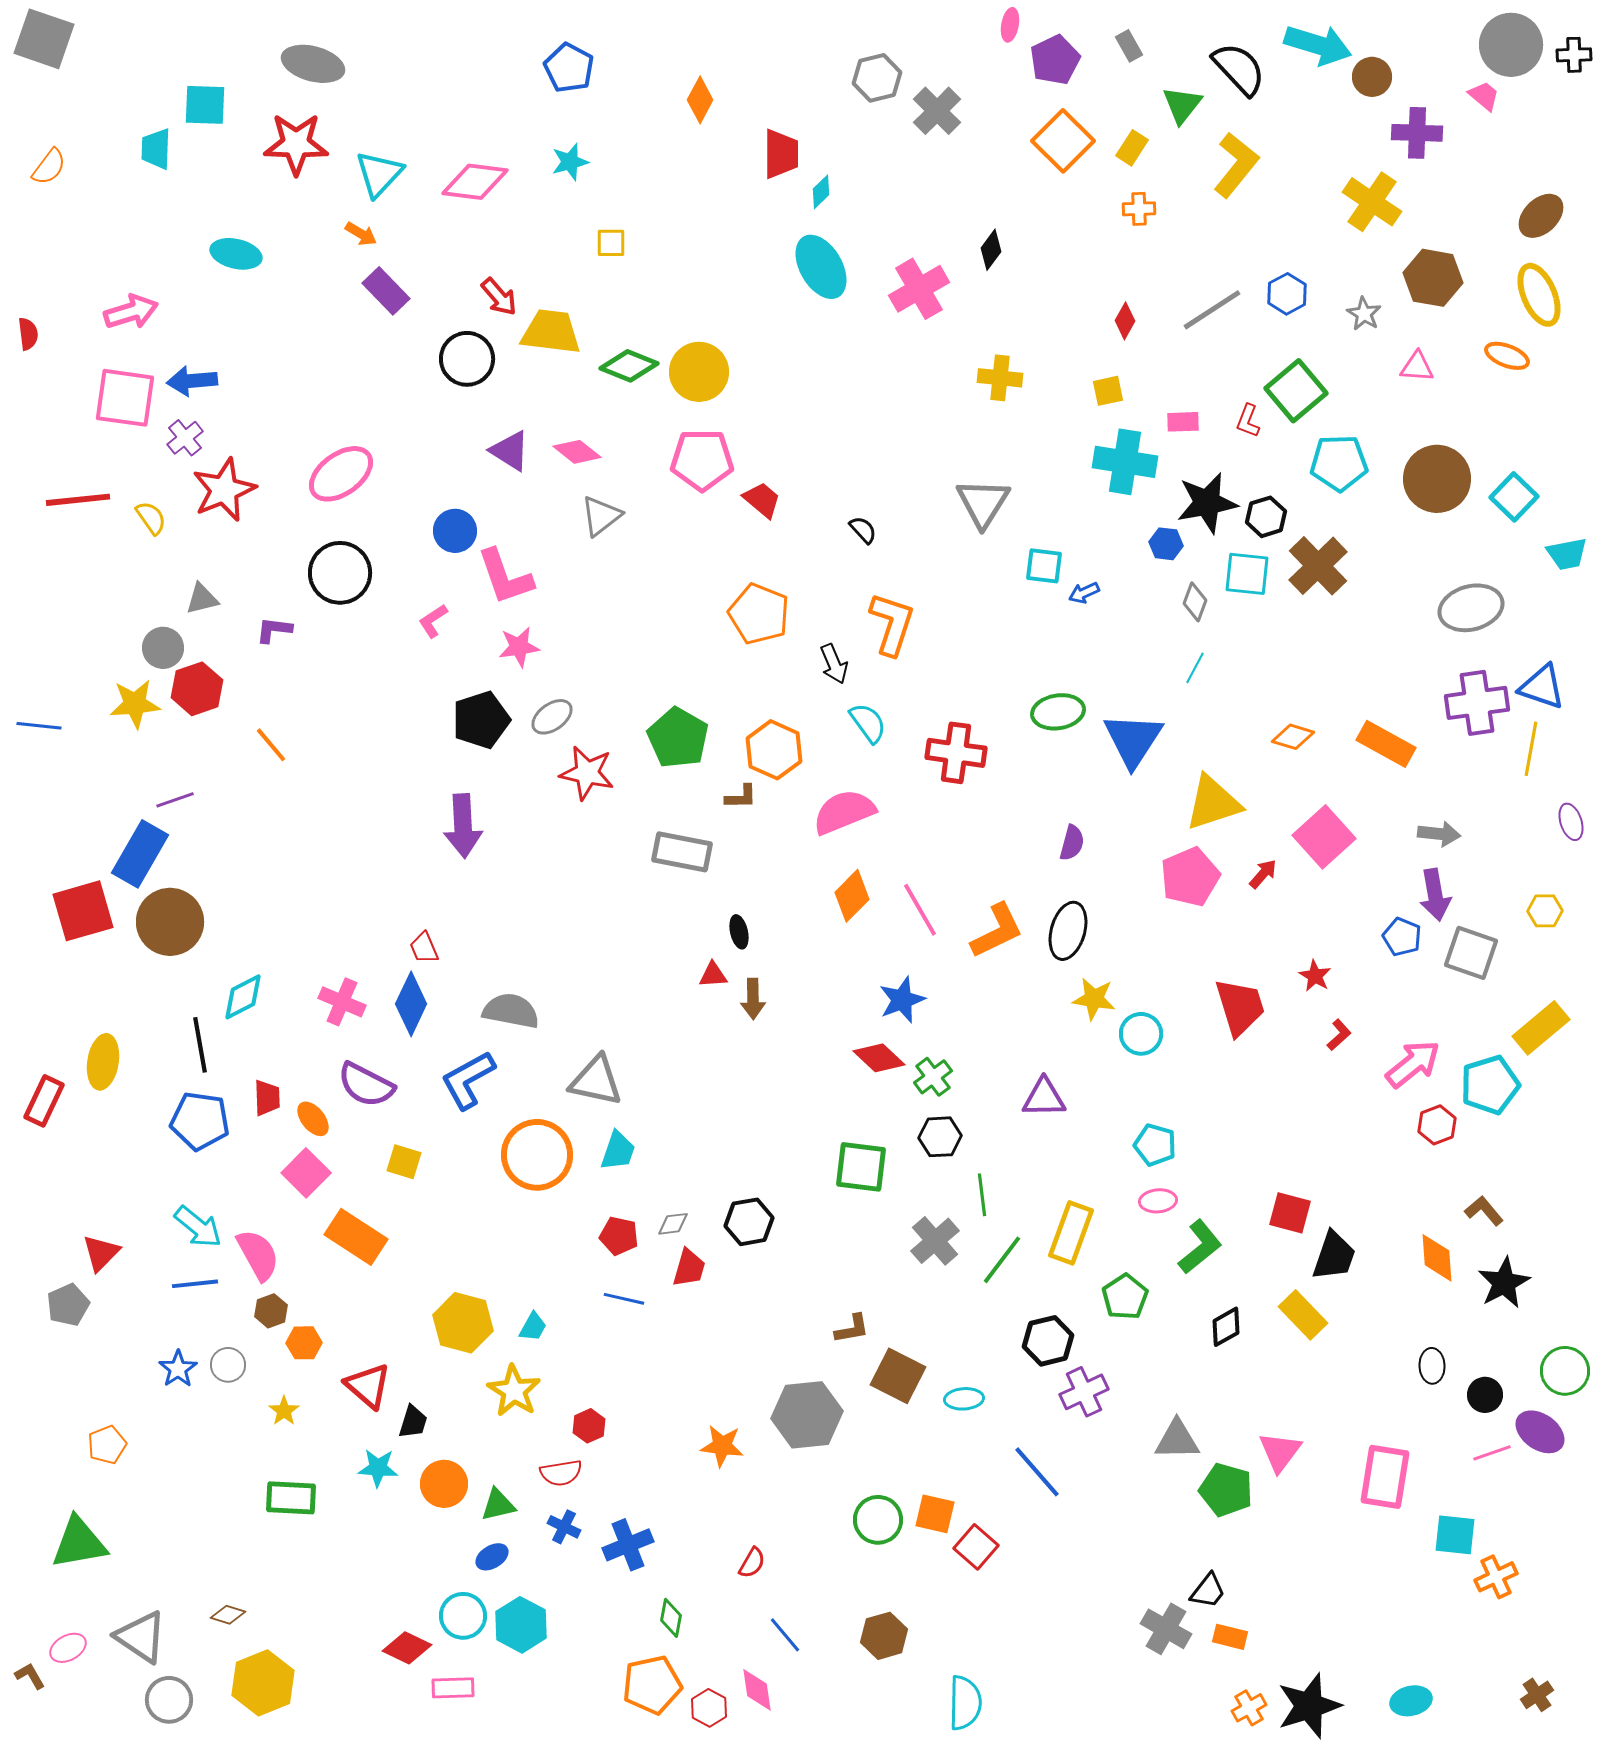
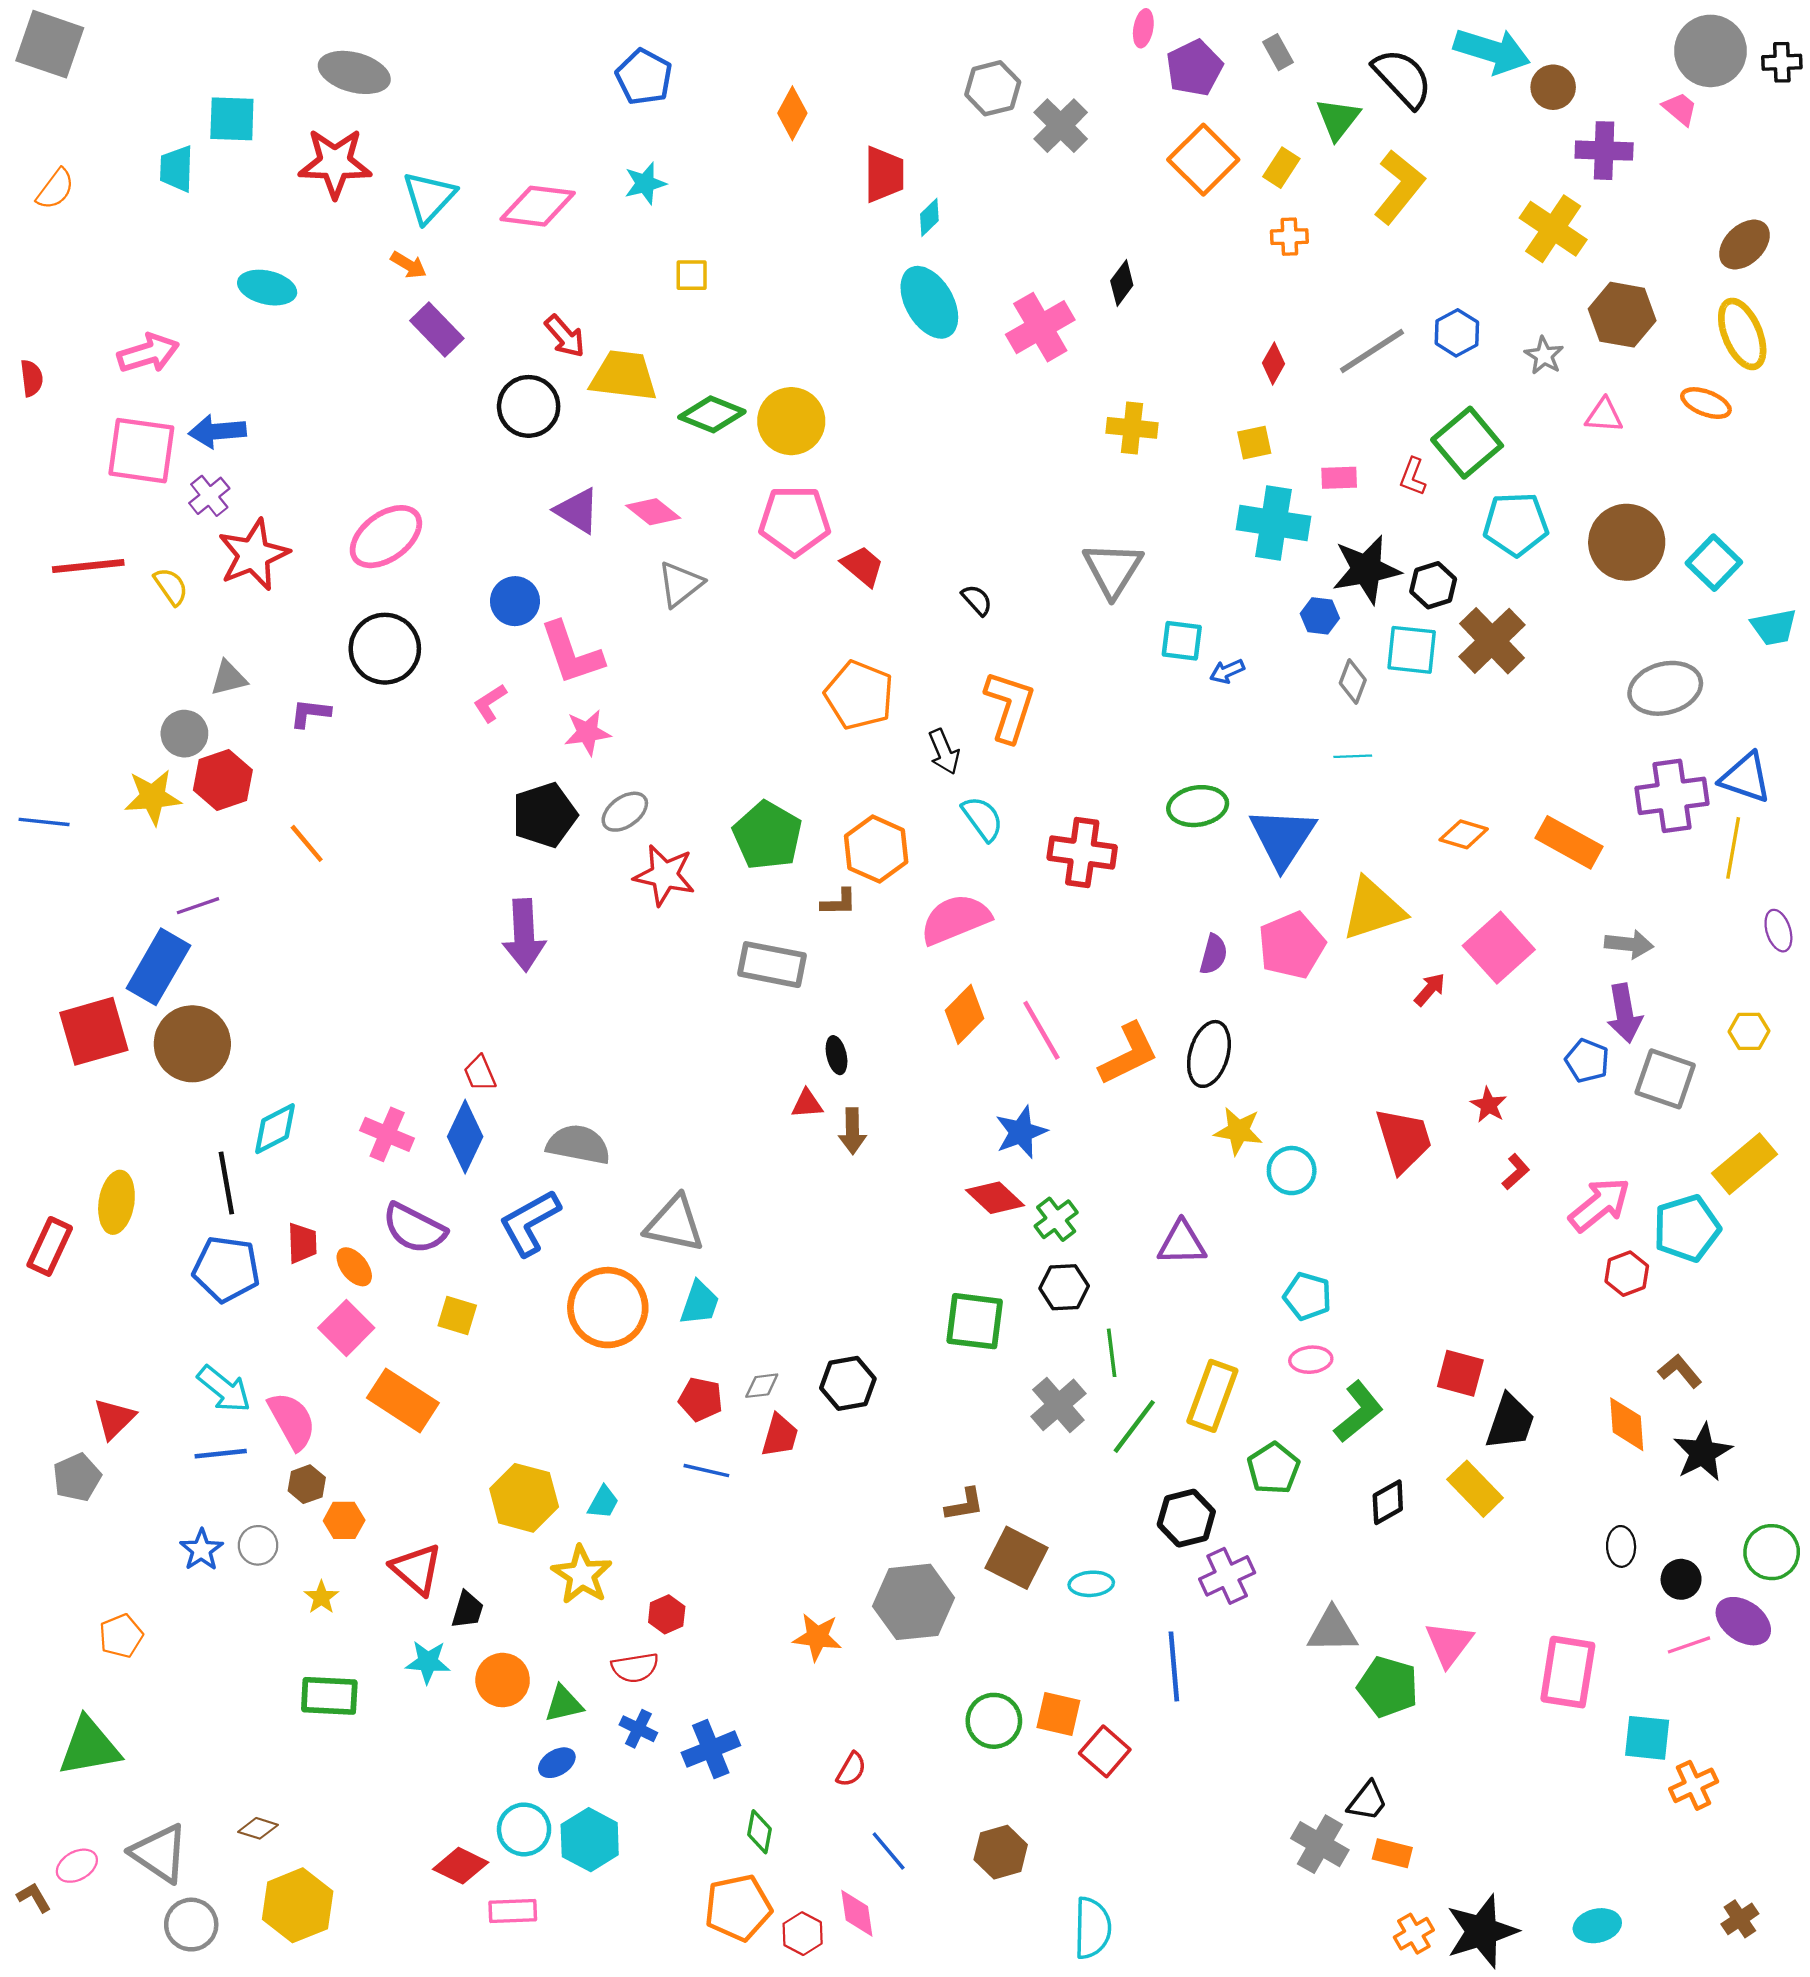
cyan line: (1195, 668) -> (1353, 756), turned 60
pink pentagon: (1190, 877) -> (1292, 945), moved
blue line: (1037, 1472) -> (1174, 1666), turned 36

